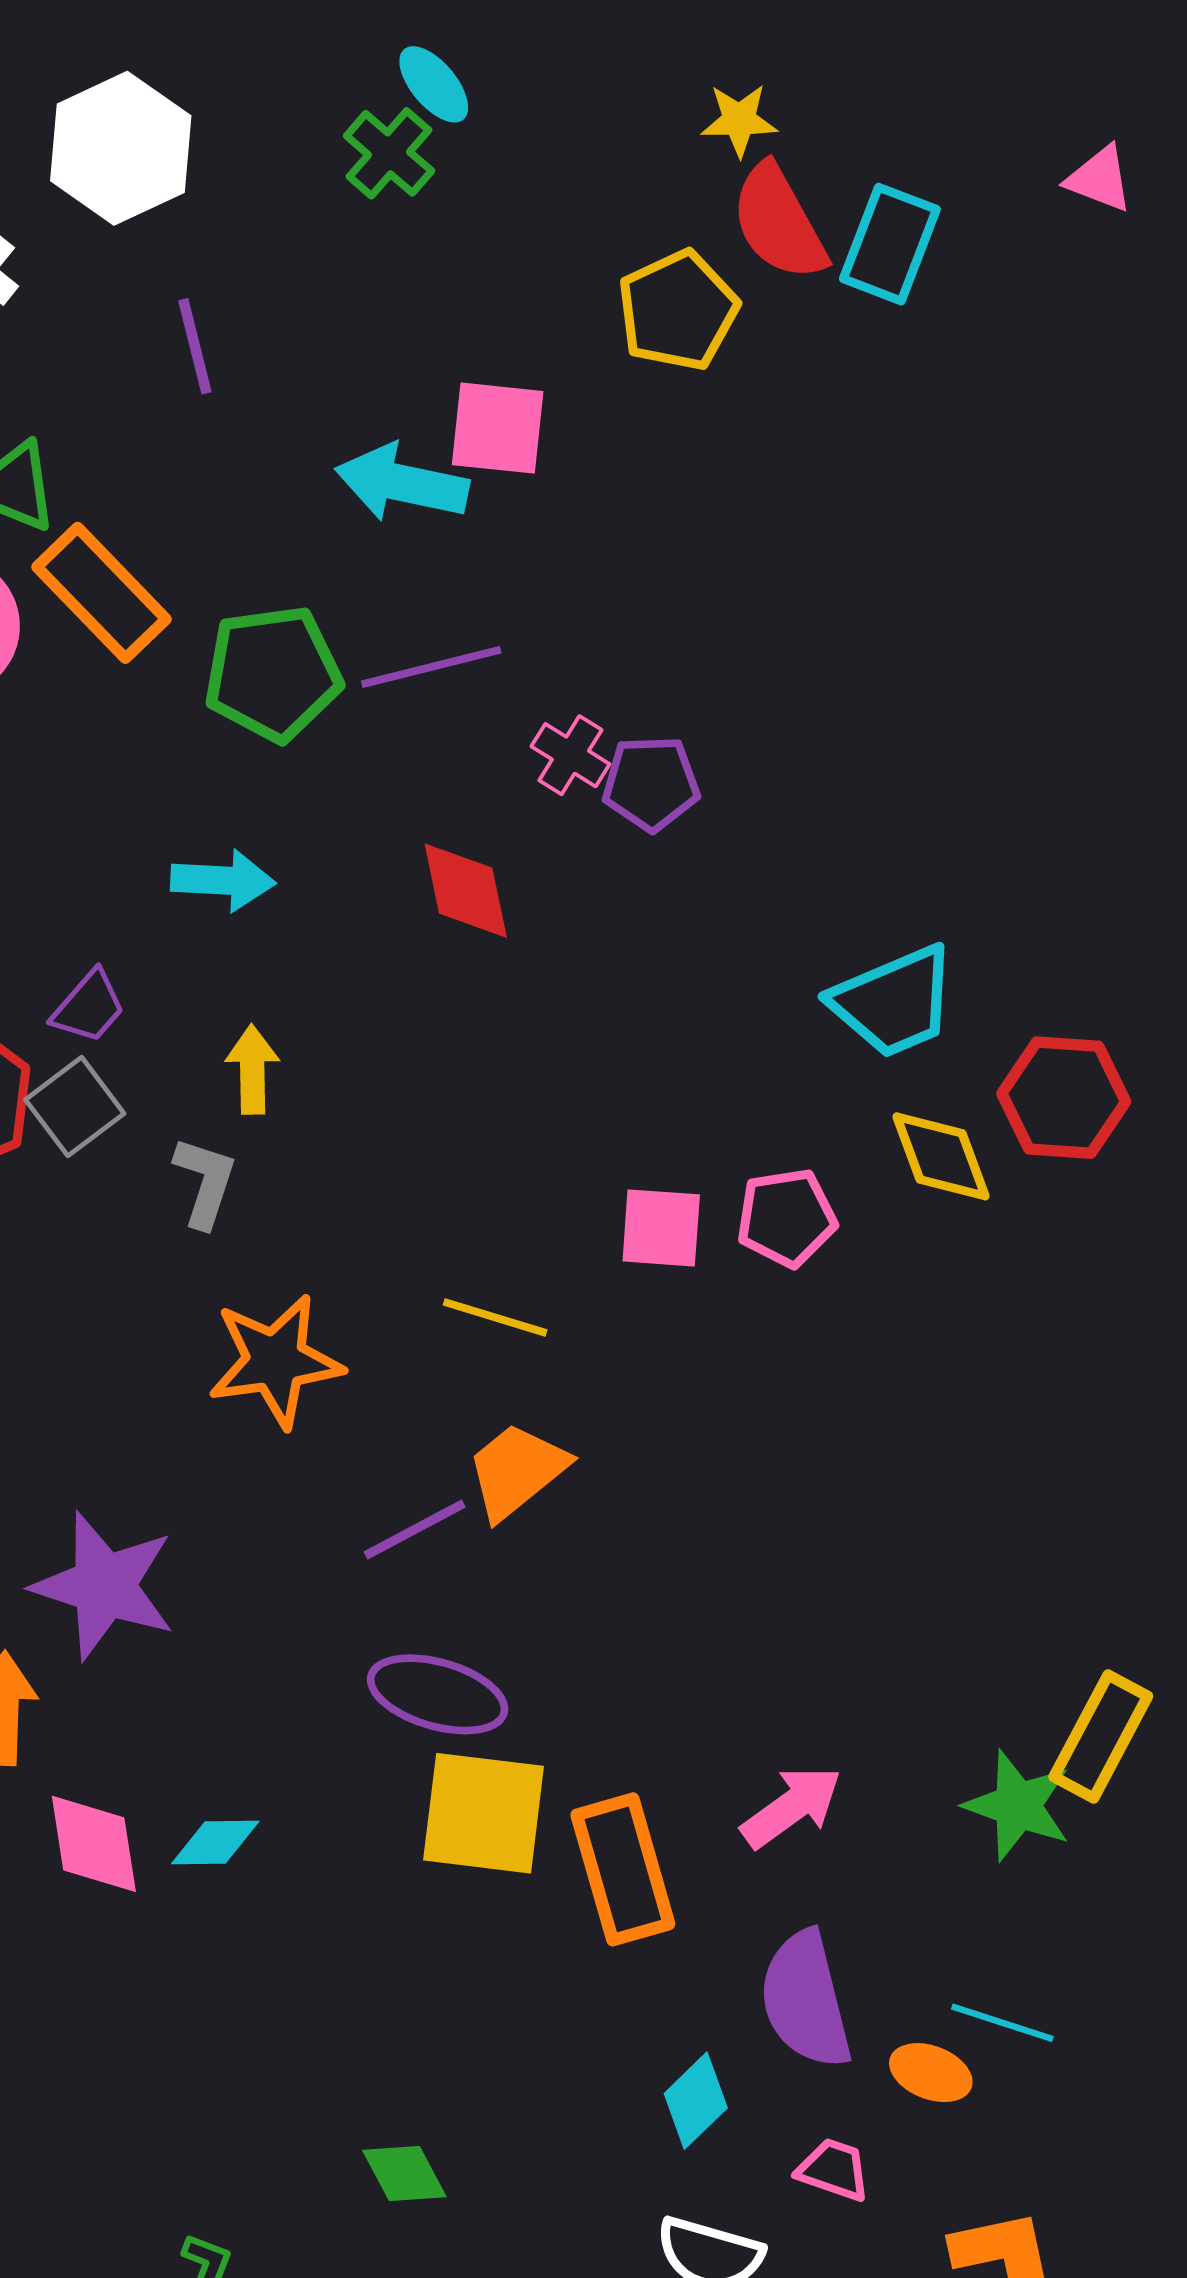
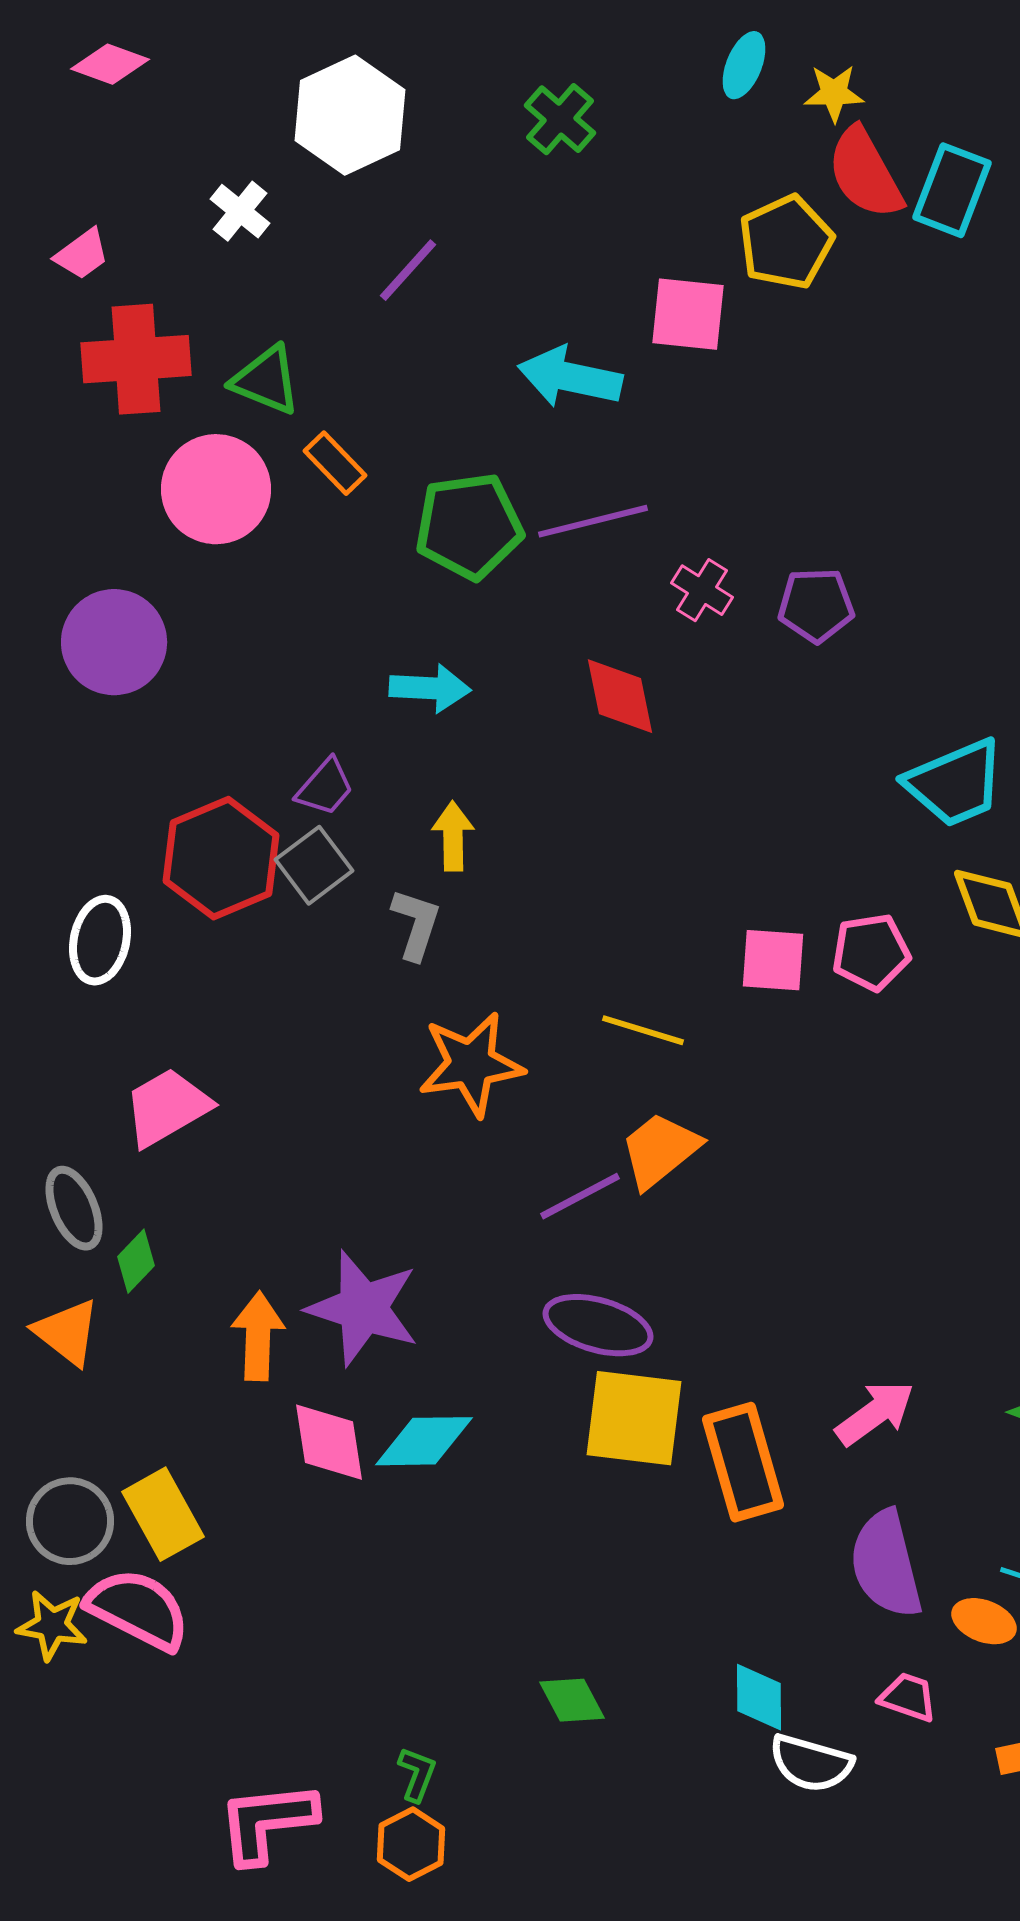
cyan ellipse: (434, 84) -> (744, 65), moved, turned 62
purple line: (195, 346) -> (408, 270), turned 56
pink square: (498, 428) -> (688, 314), moved
orange rectangle: (102, 593) -> (335, 463), size x0.6
purple pentagon: (651, 783) -> (816, 605), moved
purple star: (104, 1586) -> (363, 1308), moved
cyan diamond: (215, 1843) -> (424, 1441), size x1.4
cyan diamond: (696, 2101) -> (759, 1697), moved, turned -46

